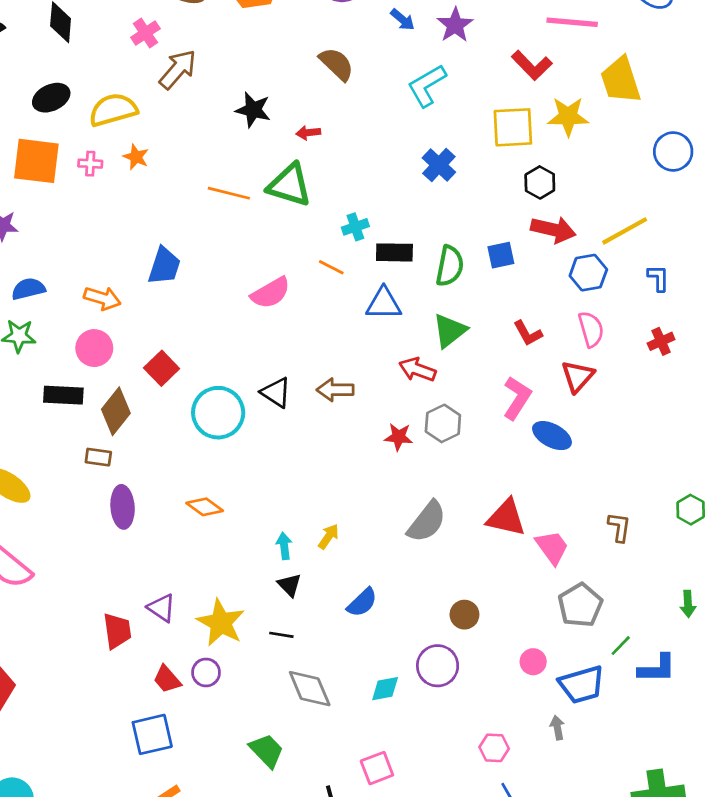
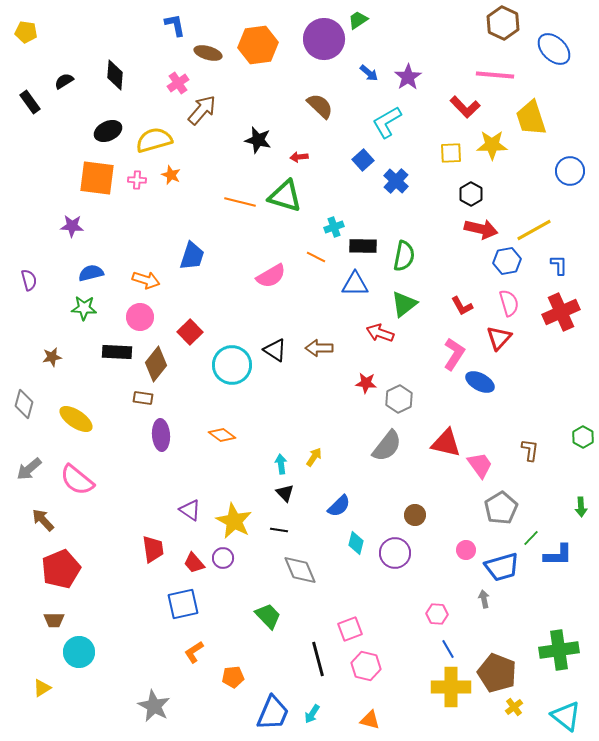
yellow square: (513, 127) -> (451, 153), size x0.7
blue square: (501, 255) -> (363, 160), moved, turned -30
red cross: (661, 341) -> (561, 312), size x1.8
gray hexagon: (443, 423) -> (399, 399), moved
red trapezoid: (117, 631) -> (153, 549), moved
cyan diamond: (385, 689) -> (356, 543), moved, turned -65

